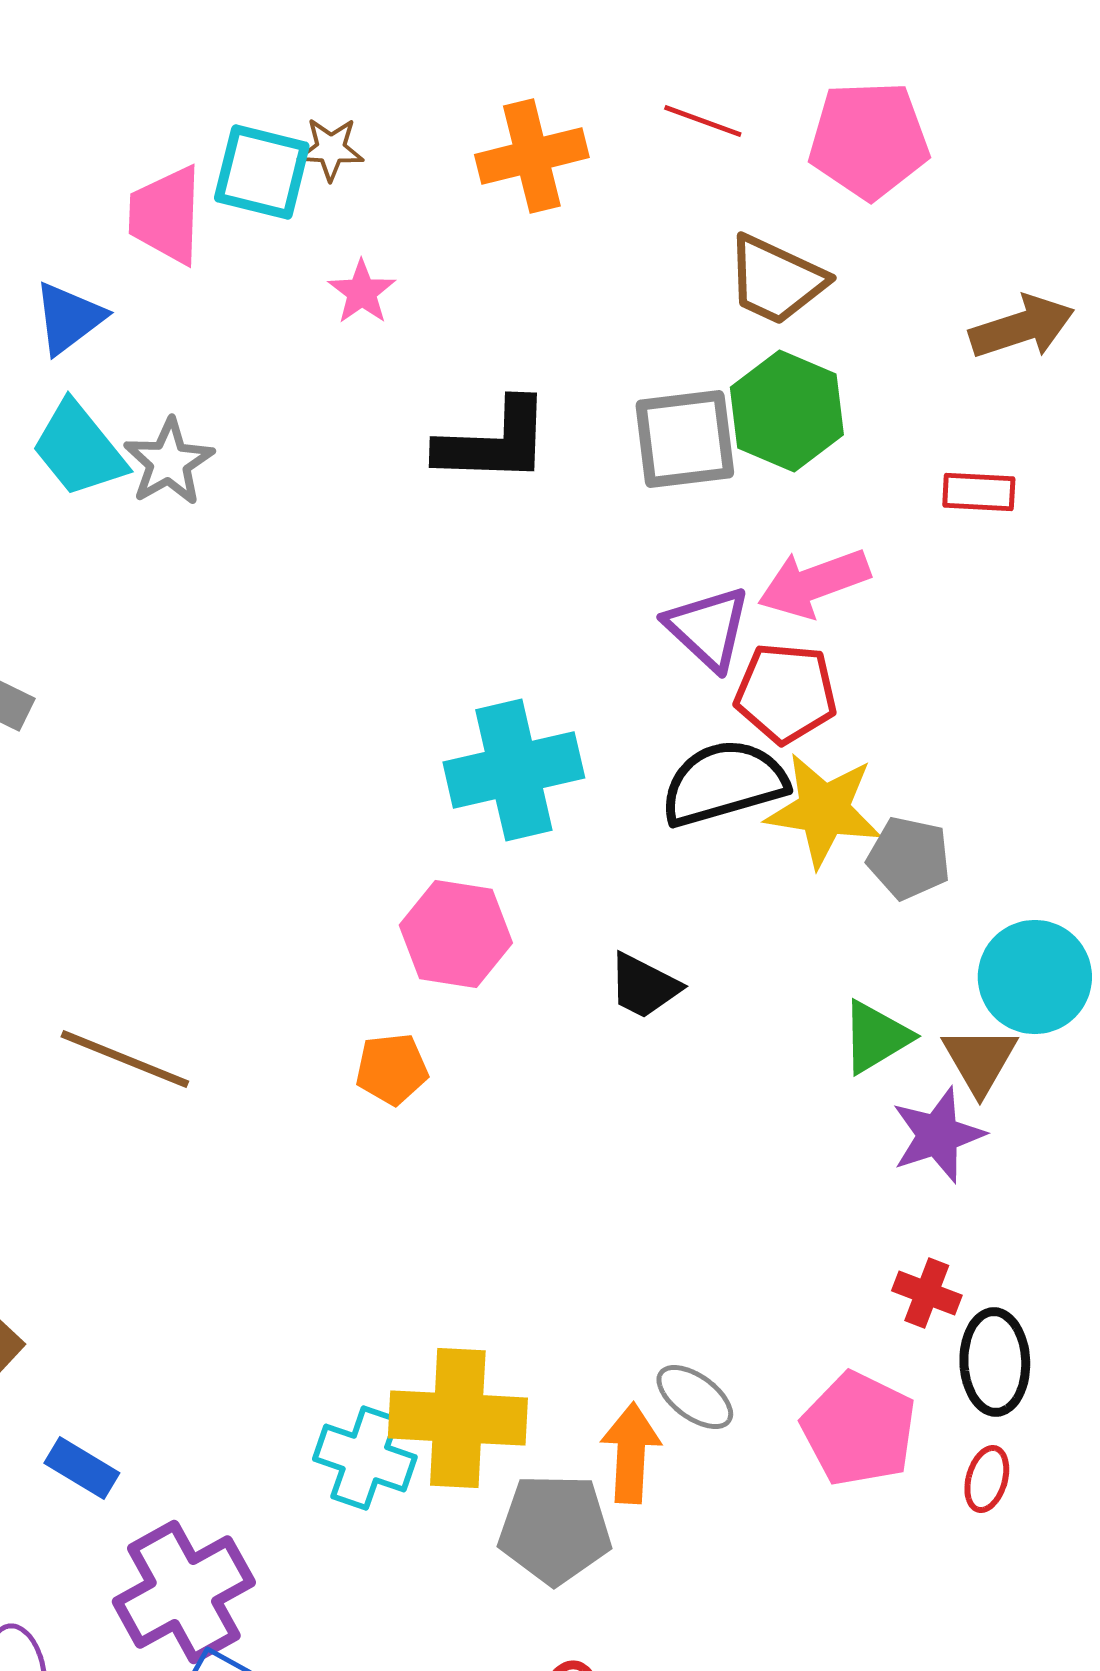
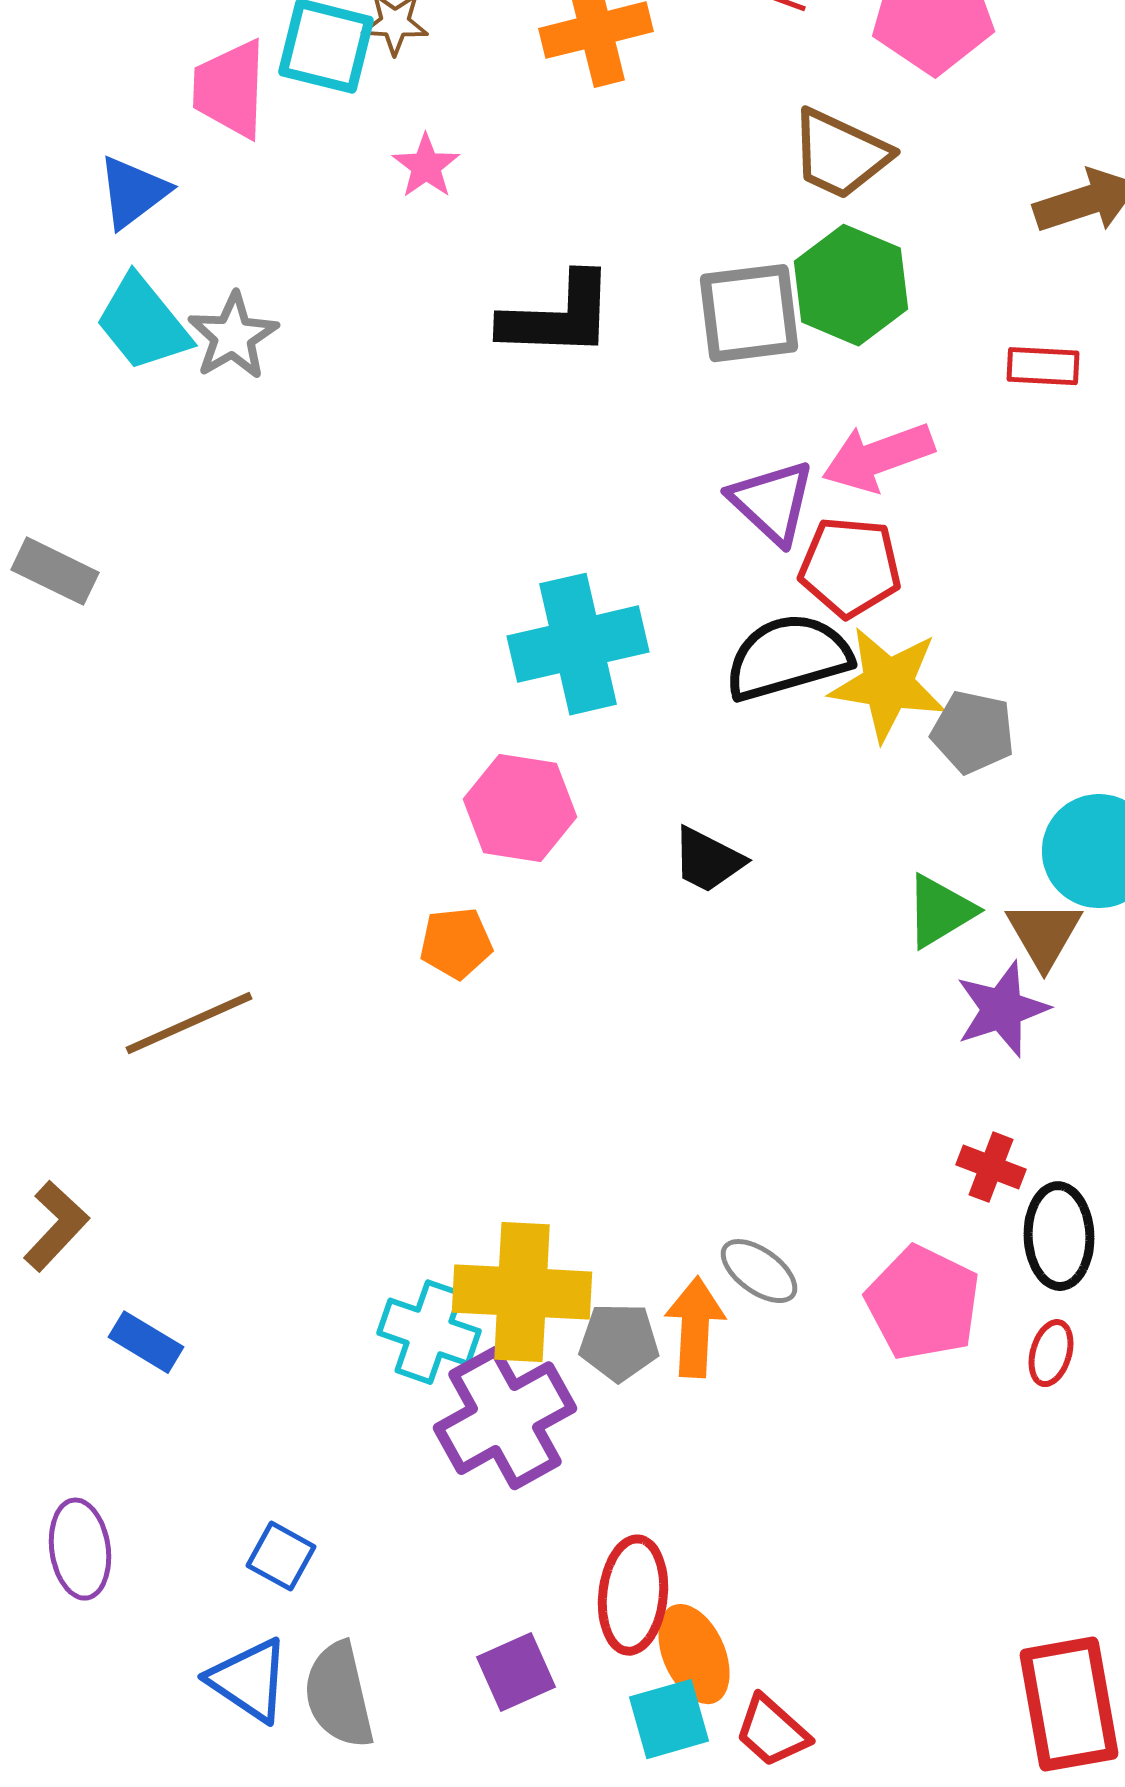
brown line: (125, 1059) -> (189, 1023), moved, turned -46
gray pentagon: (555, 1529) -> (619, 1342), moved, size x0.7
purple cross: (184, 1592) -> (505, 1418), moved

